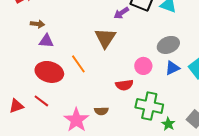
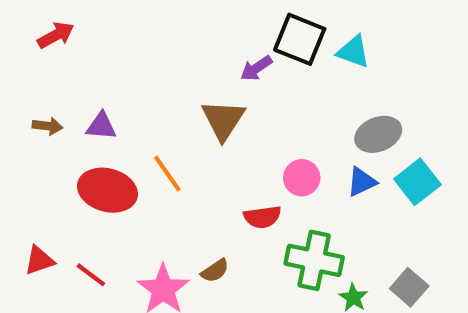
brown arrow: (37, 24) -> (48, 126), moved
gray ellipse: (168, 45) -> (378, 134), moved
red line: (41, 101) -> (91, 275), moved
brown semicircle: (101, 111) -> (215, 271), turned -32

